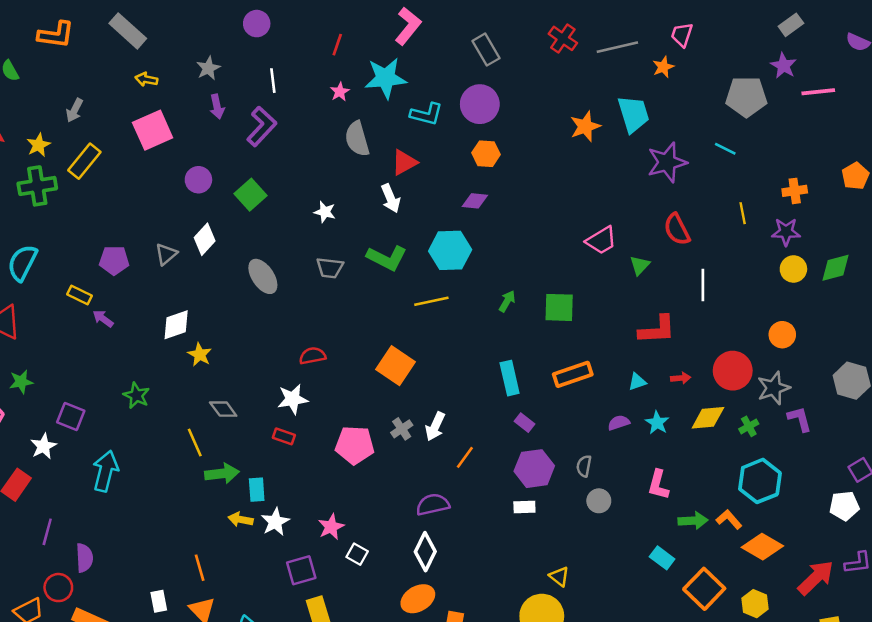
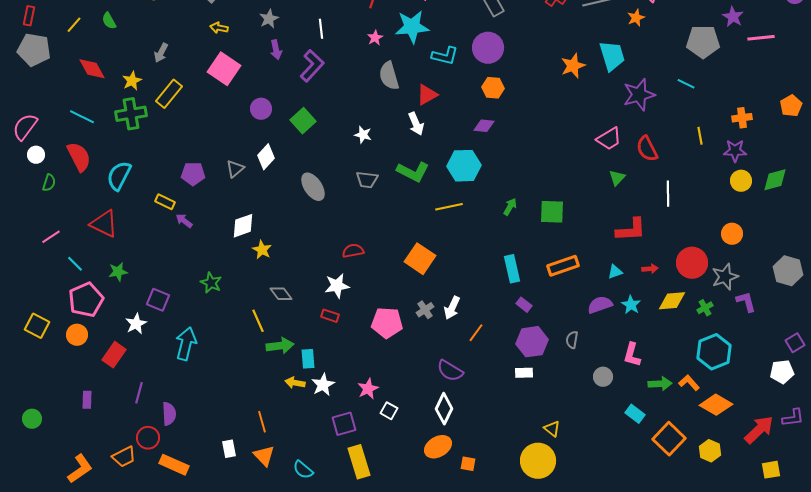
pink square: (153, 130) -> (224, 69), turned -32
pink trapezoid: (601, 240) -> (609, 139), moved
purple semicircle: (619, 423) -> (600, 305), size x1.4
gray circle: (599, 501) -> (603, 377), moved
purple semicircle: (433, 505) -> (450, 371), turned -136

